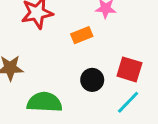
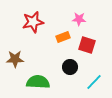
red square: (129, 69) -> (87, 45), moved

